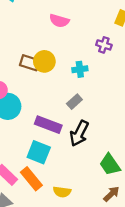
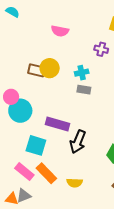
gray rectangle: (74, 102) -> (84, 90), moved, turned 56
black arrow: (79, 133) -> (78, 142), moved
cyan square: (39, 152) -> (36, 145), moved

